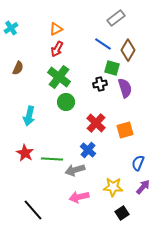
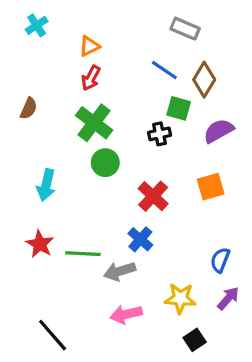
gray rectangle: (116, 18) -> (185, 29), turned 60
cyan cross: (11, 28) -> (37, 25), moved
purple semicircle: (125, 88) -> (219, 131), moved, turned -102
orange square: (125, 130) -> (211, 187), moved

